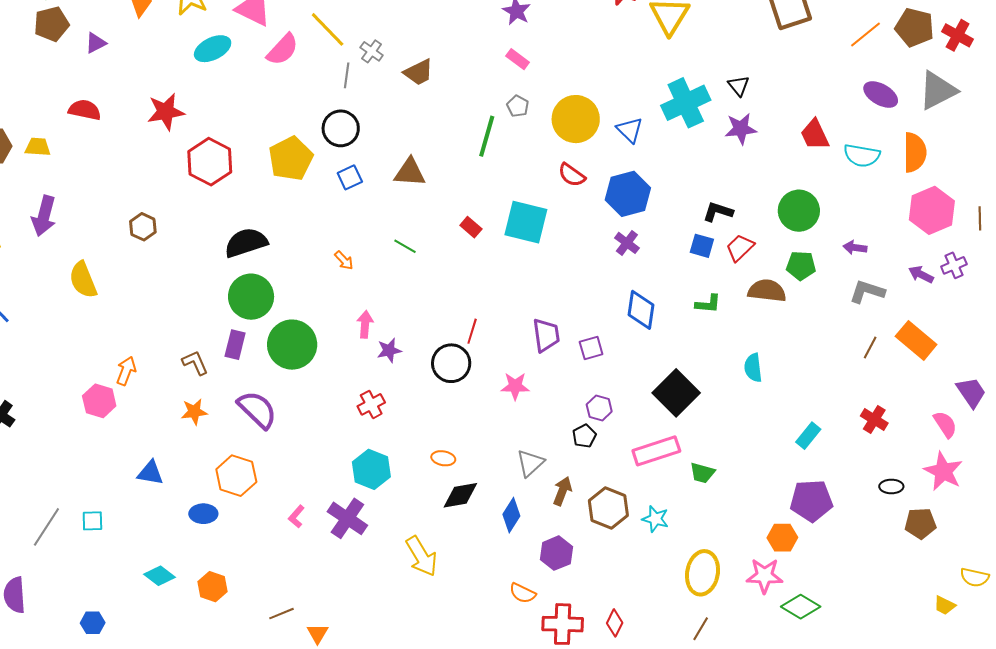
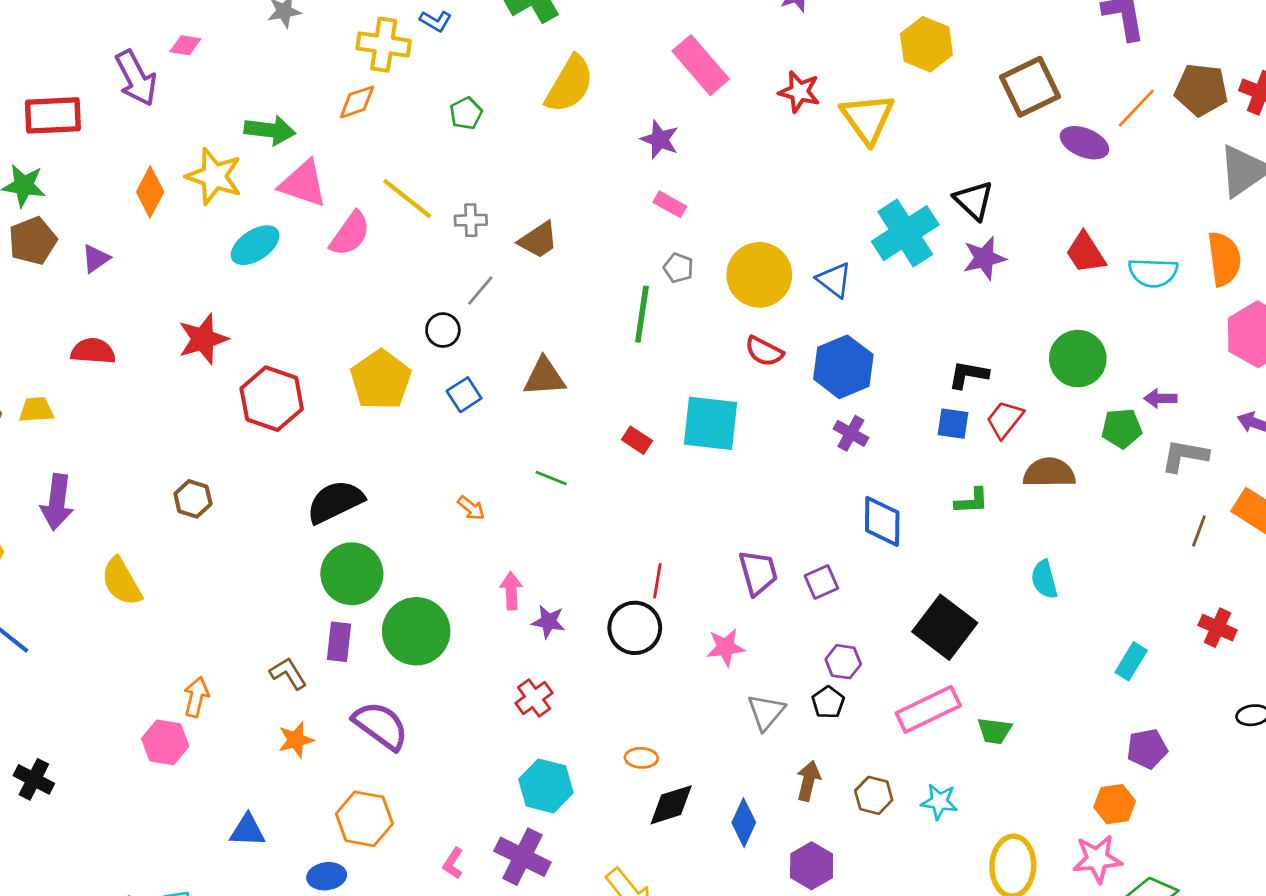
gray cross: (372, 51) -> (471, 220), turned -30
gray line: (347, 75) -> (480, 291), moved, turned 40
black triangle: (739, 86) -> (974, 200), size x1.4
purple ellipse: (881, 94) -> (1084, 143), moved
black circle: (341, 128) -> (443, 330), size x0.7
green pentagon: (801, 266) -> (1122, 428), moved
purple star: (389, 350) -> (548, 622), turned 30
gray triangle: (530, 463) -> (766, 712), moved
purple pentagon: (811, 501) -> (1147, 749), size x0.7
brown hexagon: (608, 508) -> (874, 795), size x0.7

